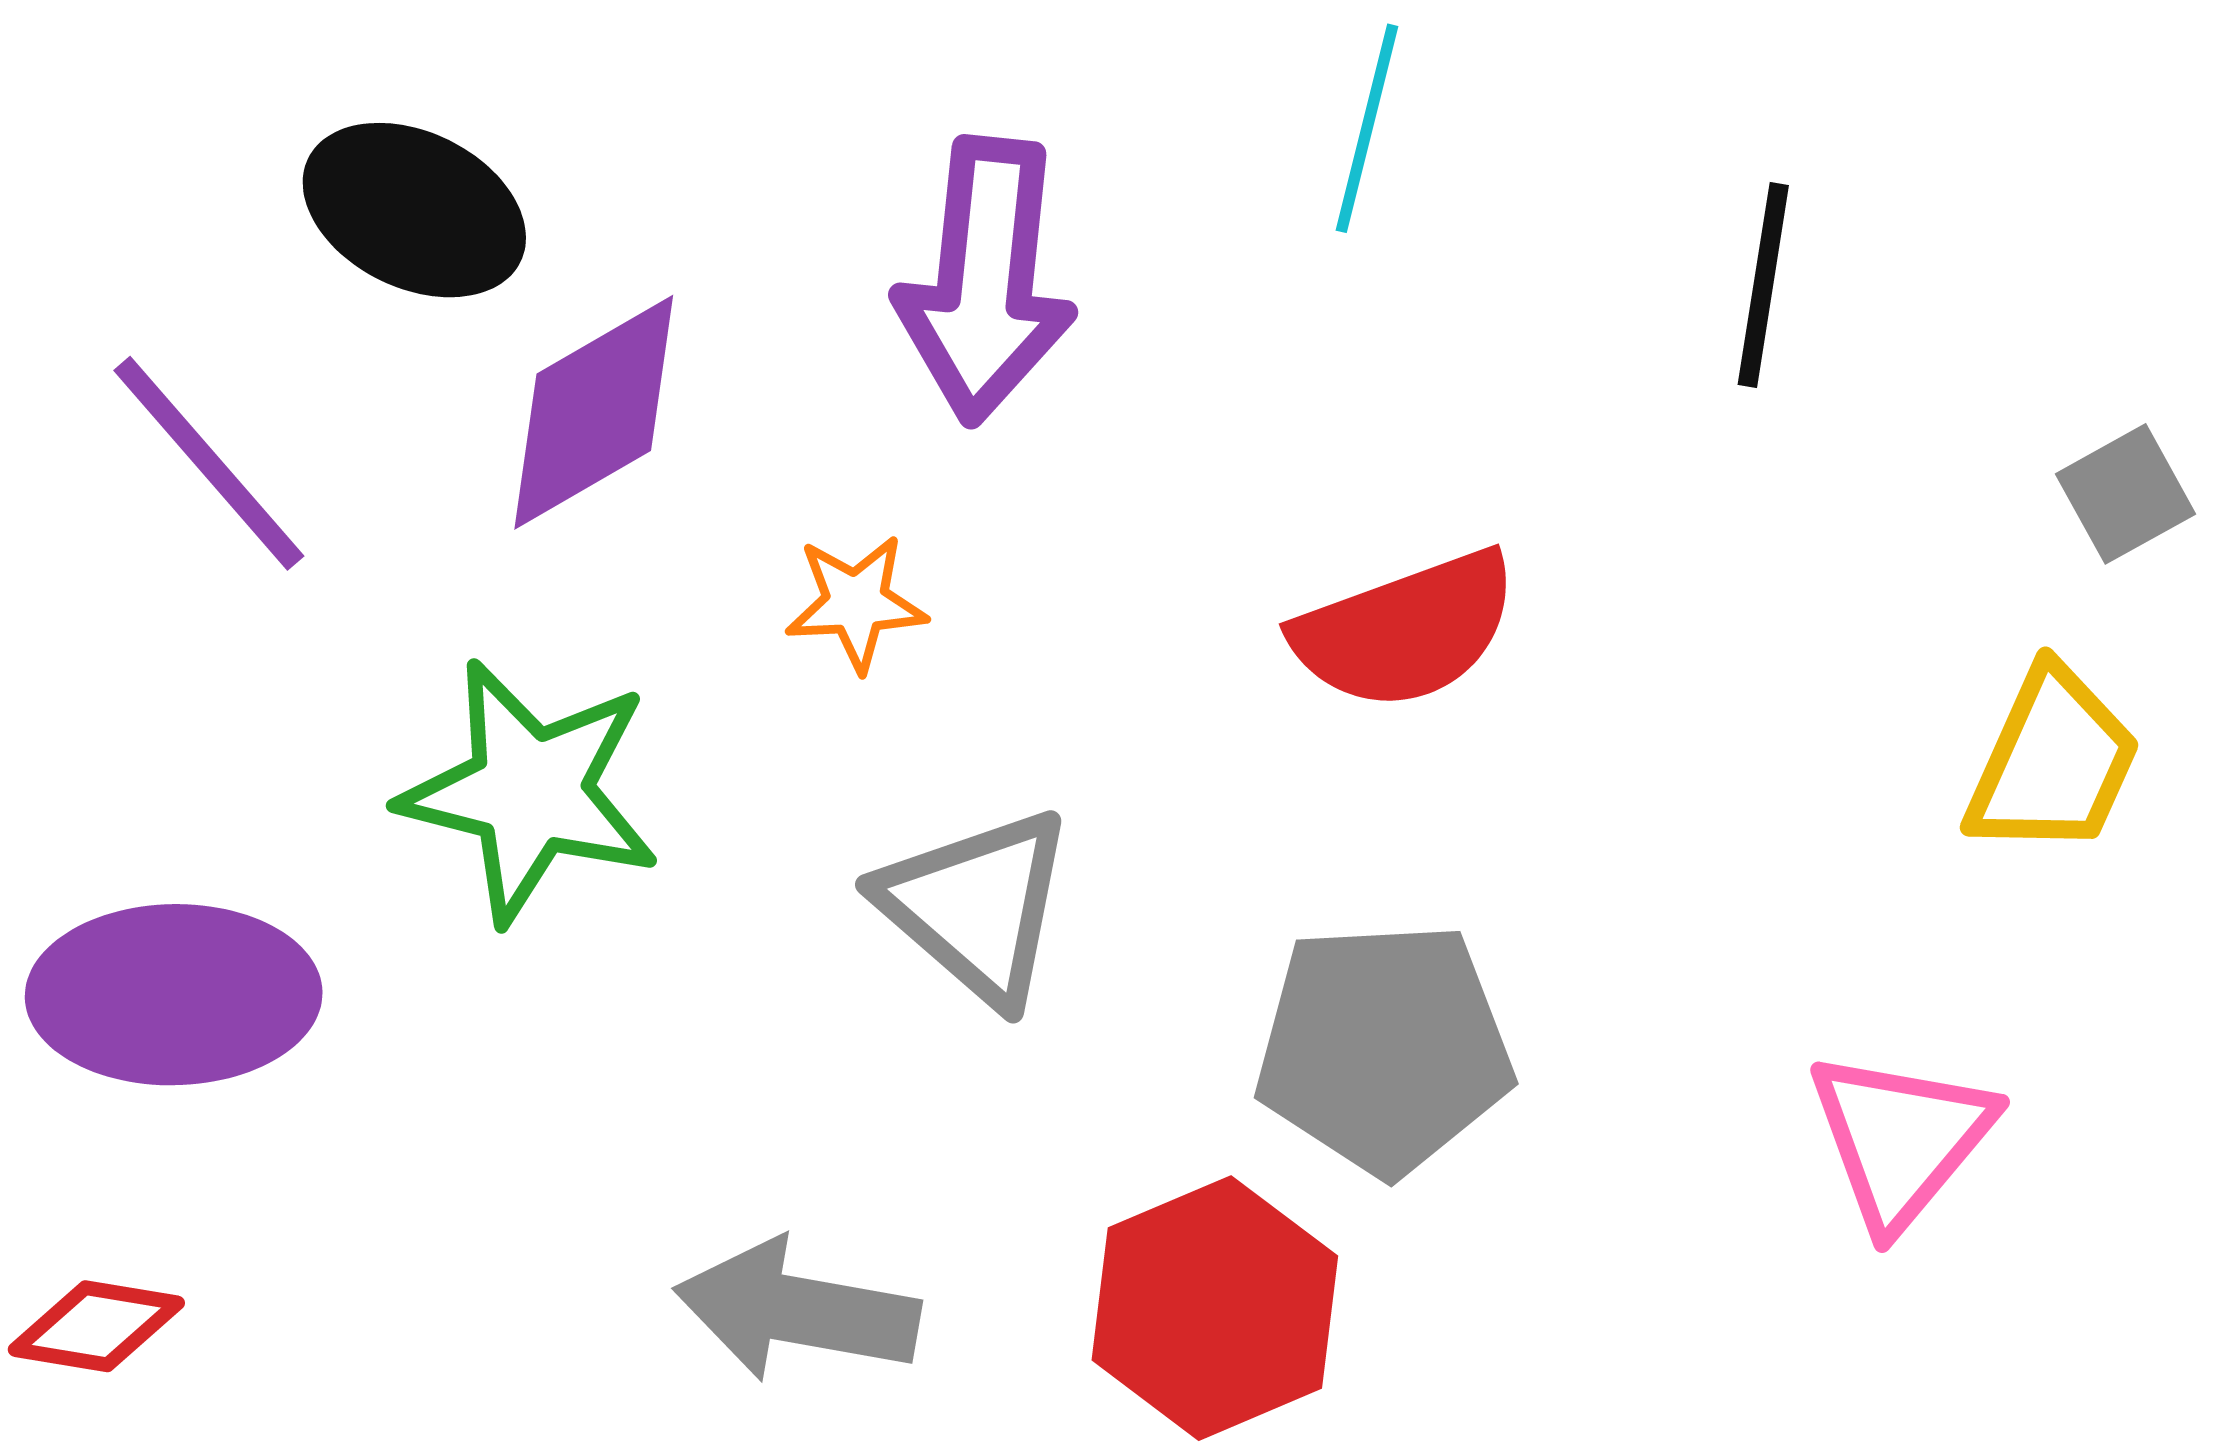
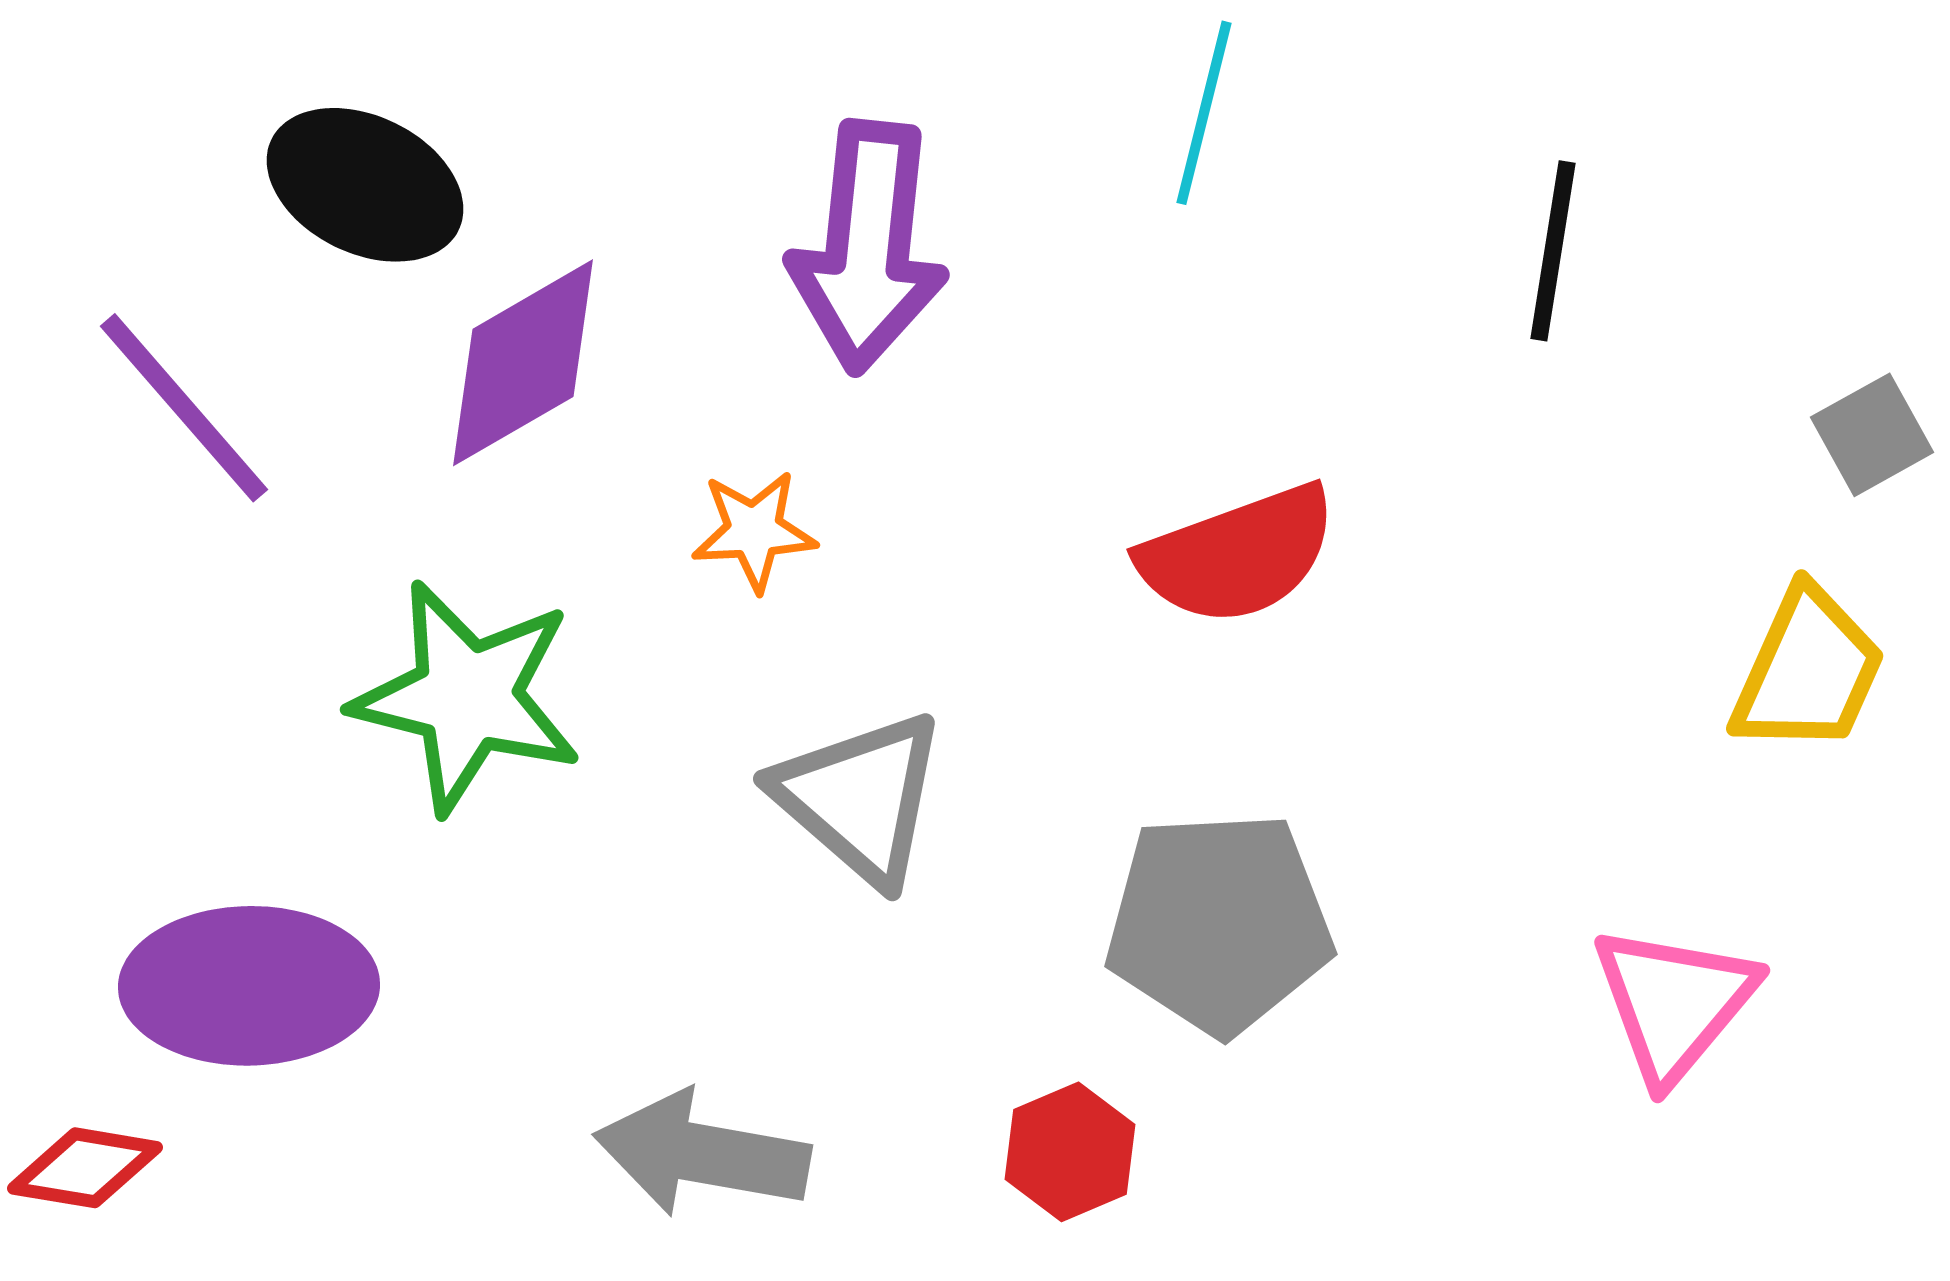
purple ellipse: (174, 995) -> (249, 986), moved
red hexagon: (1215, 1308) -> (1070, 1152), size x0.6

